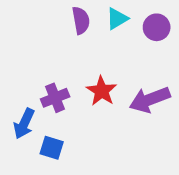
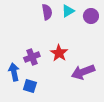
purple arrow: (150, 100) -> (83, 72), moved
blue arrow: (24, 124) -> (14, 72), turned 144

